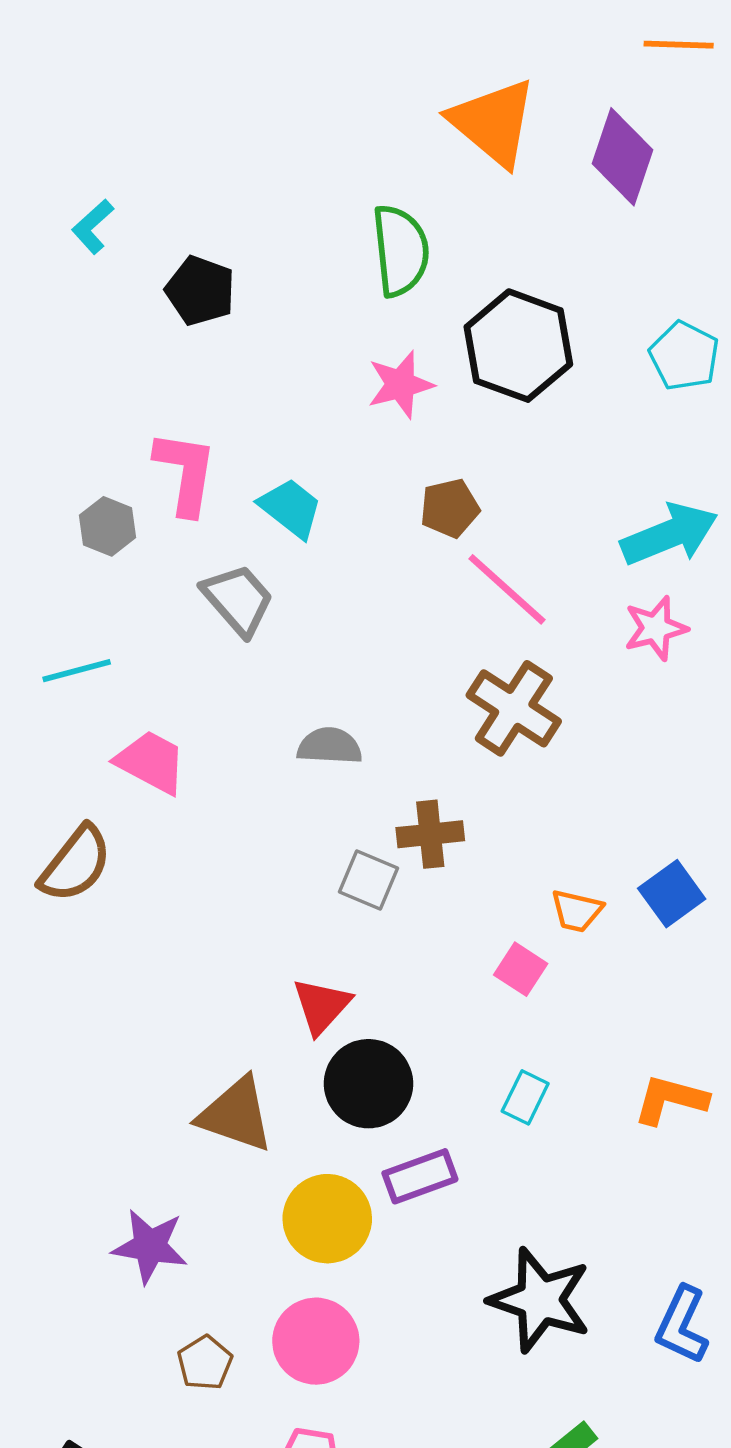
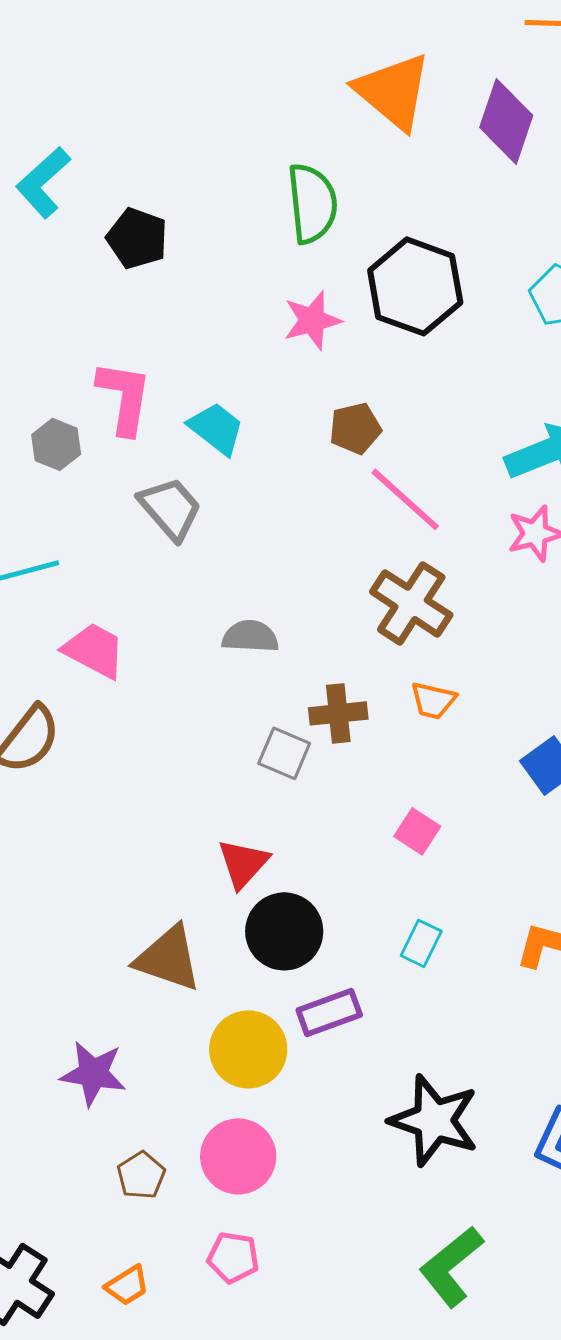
cyan L-shape: (93, 227) -> (43, 182), size x1.5
orange trapezoid: (577, 911) -> (433, 700), moved

